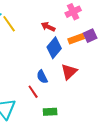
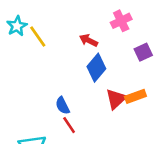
orange rectangle: (76, 39) -> (135, 96), moved
blue semicircle: (42, 77) -> (63, 106), moved

